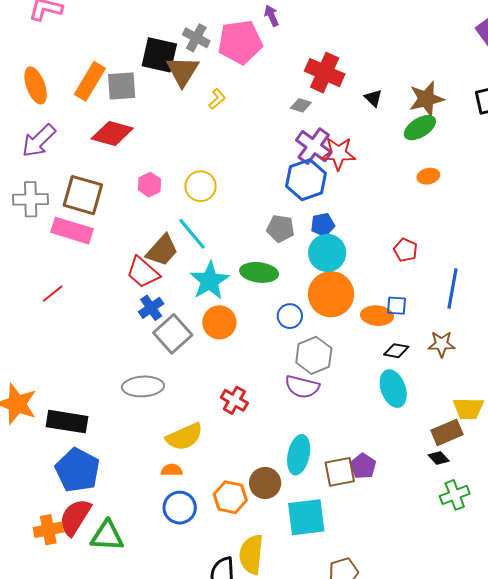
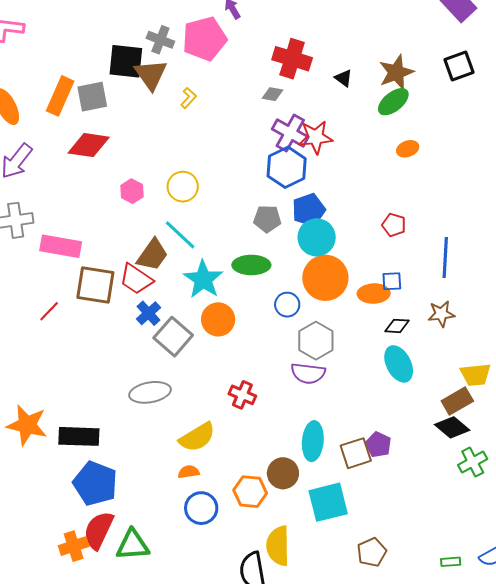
brown square: (83, 195) -> (95, 285), moved
blue pentagon: (323, 225) -> (309, 210), size x1.4
black diamond: (439, 458) -> (452, 427), size x1.6

